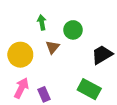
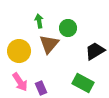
brown triangle: (53, 47) -> (49, 44), size x1.5
pink arrow: (21, 88) -> (20, 82), turned 120

